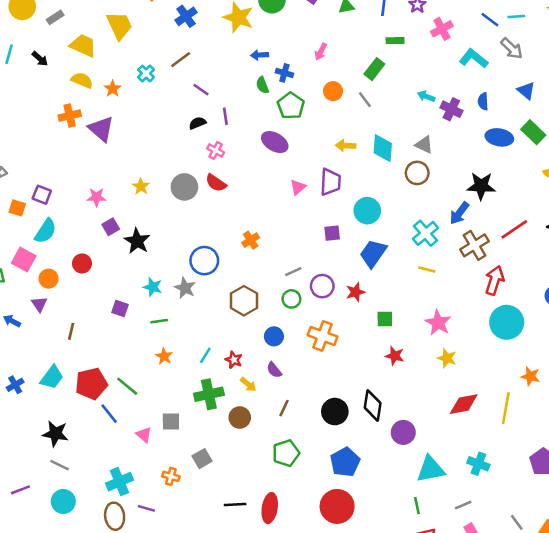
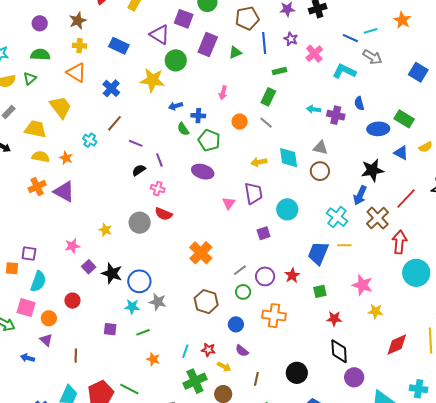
blue triangle: (526, 91) -> (401, 153), moved
orange cross: (251, 240) -> (201, 253), size x1.6
blue trapezoid: (373, 253) -> (318, 253), moved
blue circle: (204, 261) -> (139, 281), moved
black diamond: (373, 405) -> (339, 351), moved

